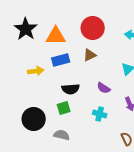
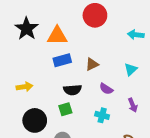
red circle: (93, 28) -> (95, 15), moved
brown triangle: (90, 55) -> (92, 64), moved
yellow arrow: (36, 71) -> (25, 87), moved

